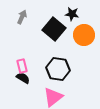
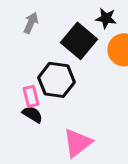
black hexagon: (58, 69) -> (56, 80), moved

